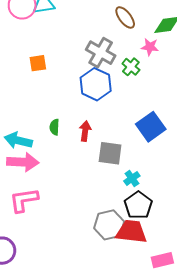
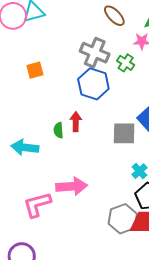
red arrow: (85, 131) -> (76, 122), moved
gray square: (110, 153) -> (124, 133), moved
pink arrow: (23, 162) -> (72, 186), moved

